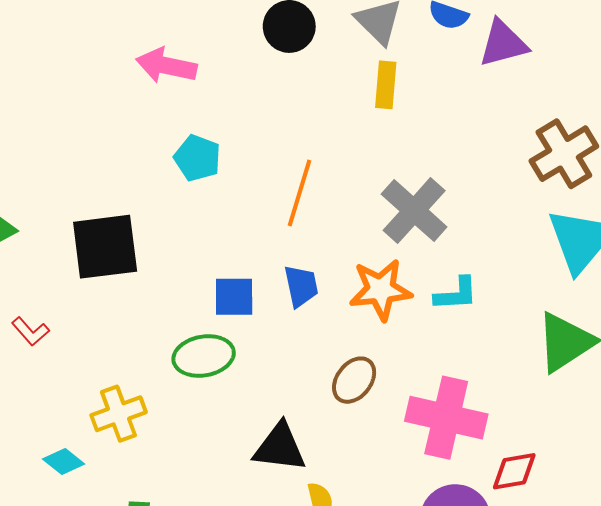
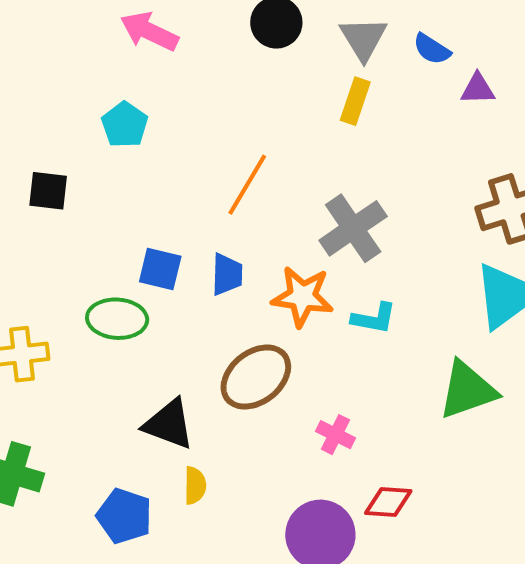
purple triangle: (503, 43) -> (478, 89), size x0.7
cyan pentagon: (198, 158) -> (125, 125), moved
black square: (105, 247) -> (48, 191), size x0.6
brown ellipse: (354, 380) -> (256, 377), size x1.5
pink cross: (446, 418) -> (336, 435), size x0.5

